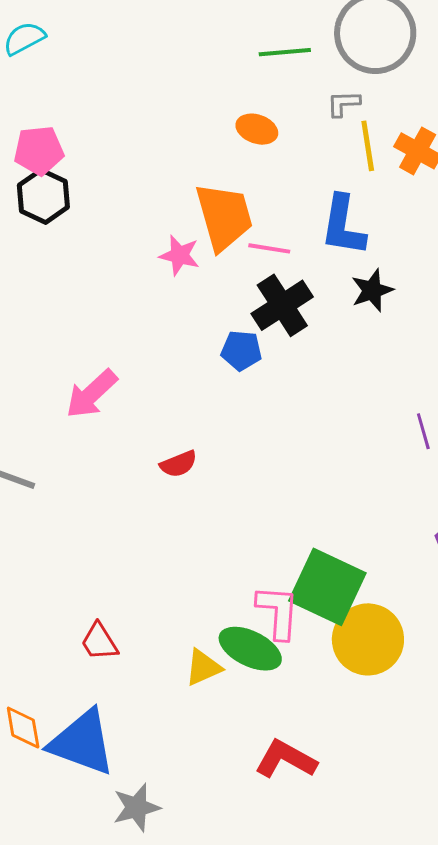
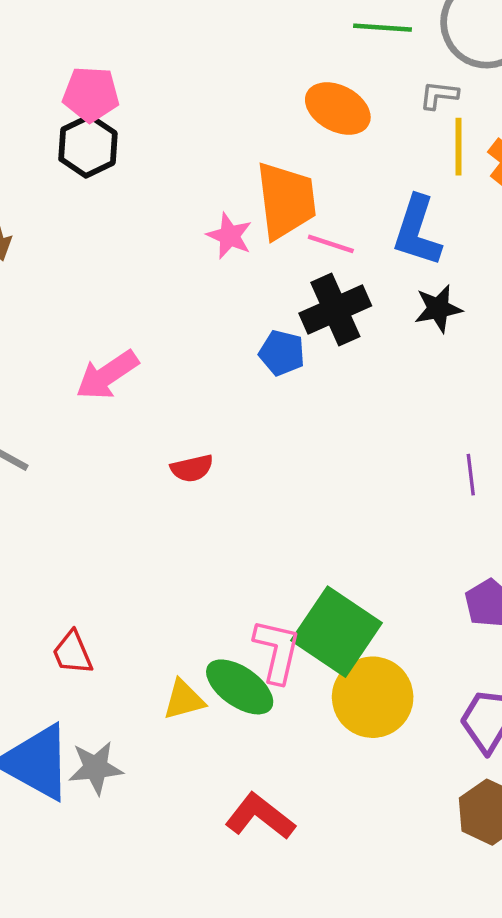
orange ellipse: (257, 129) -> (338, 109), size x1.4
gray star: (136, 807) -> (96, 768), moved

